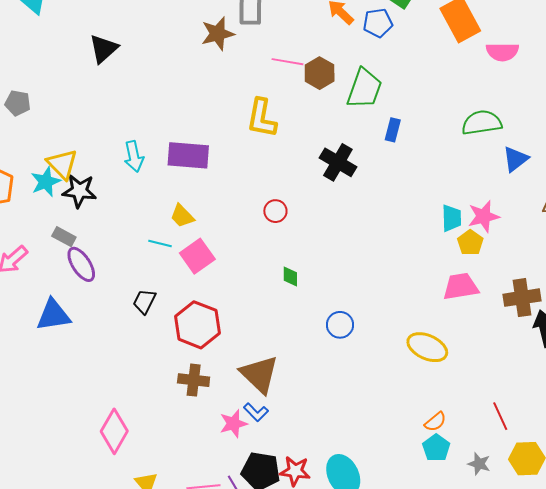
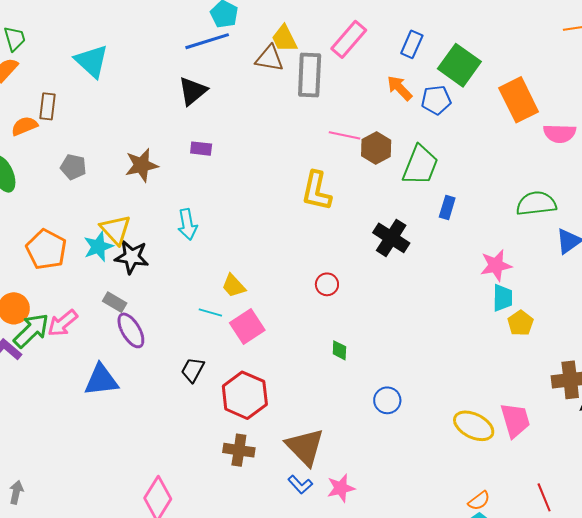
brown star: (218, 34) -> (142, 165), moved
black triangle: (104, 49) -> (193, 91), moved
purple rectangle: (188, 155) -> (201, 149), moved, size x0.5
pink star: (484, 216) -> (496, 265), moved
pink trapezoid: (461, 287) -> (515, 420), moved, turned 81
pink star: (233, 424) -> (341, 488), moved

